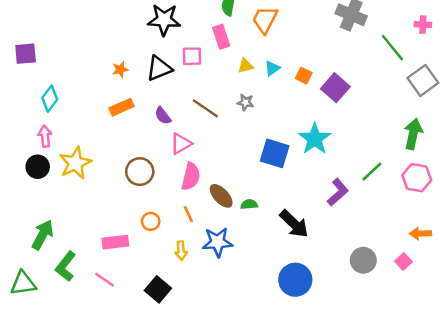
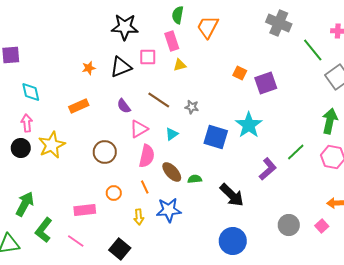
yellow triangle: (245, 66) -> (180, 65), moved
cyan triangle: (272, 68) -> (172, 134), moved
purple square: (335, 88) -> (266, 83), turned 30
cyan diamond: (50, 99) -> (31, 92), turned -50
gray star: (245, 102) -> (192, 107), moved
orange rectangle: (122, 107) -> (79, 106), moved

